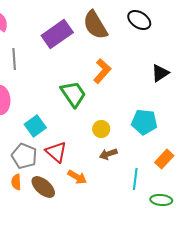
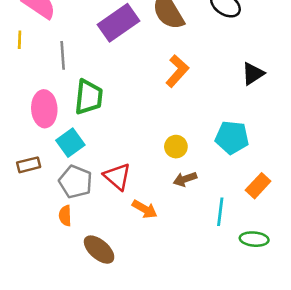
green trapezoid: (73, 94) -> (89, 97), moved, turned 40
cyan square: (35, 126) -> (70, 143), moved
brown ellipse: (43, 187) -> (99, 250), moved

